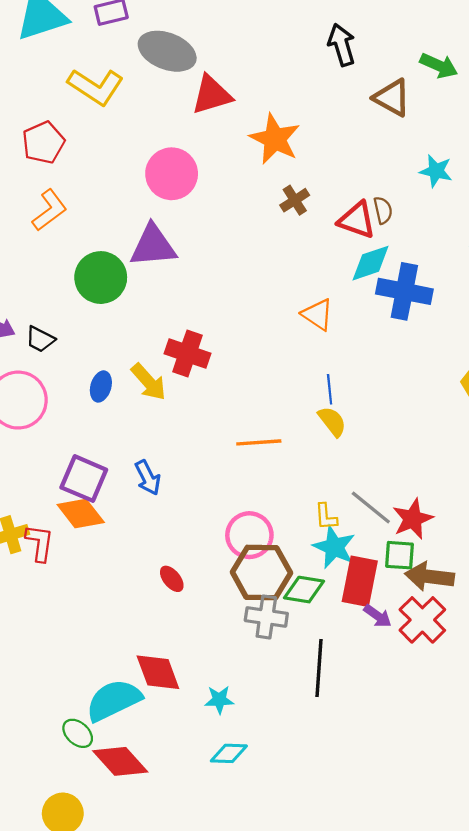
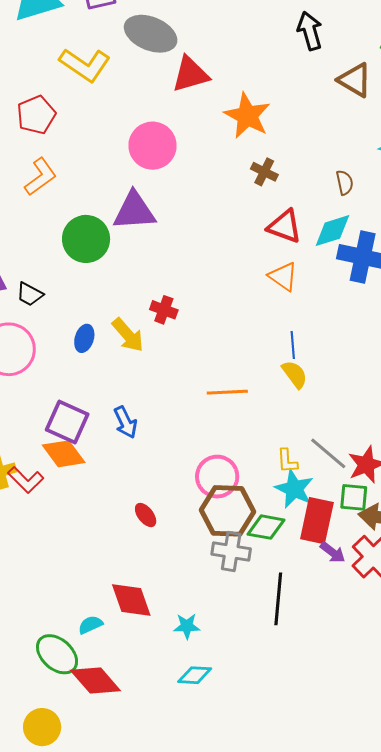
brown cross: (295, 200) -> (264, 172), turned -32
red triangle: (357, 220) -> (285, 226), moved
red cross: (187, 353) -> (164, 310), size x0.7
red L-shape: (40, 543) -> (26, 480), turned 126
cyan semicircle: (114, 700) -> (90, 625), size x0.5
green ellipse: (78, 733) -> (57, 654), size x1.5

